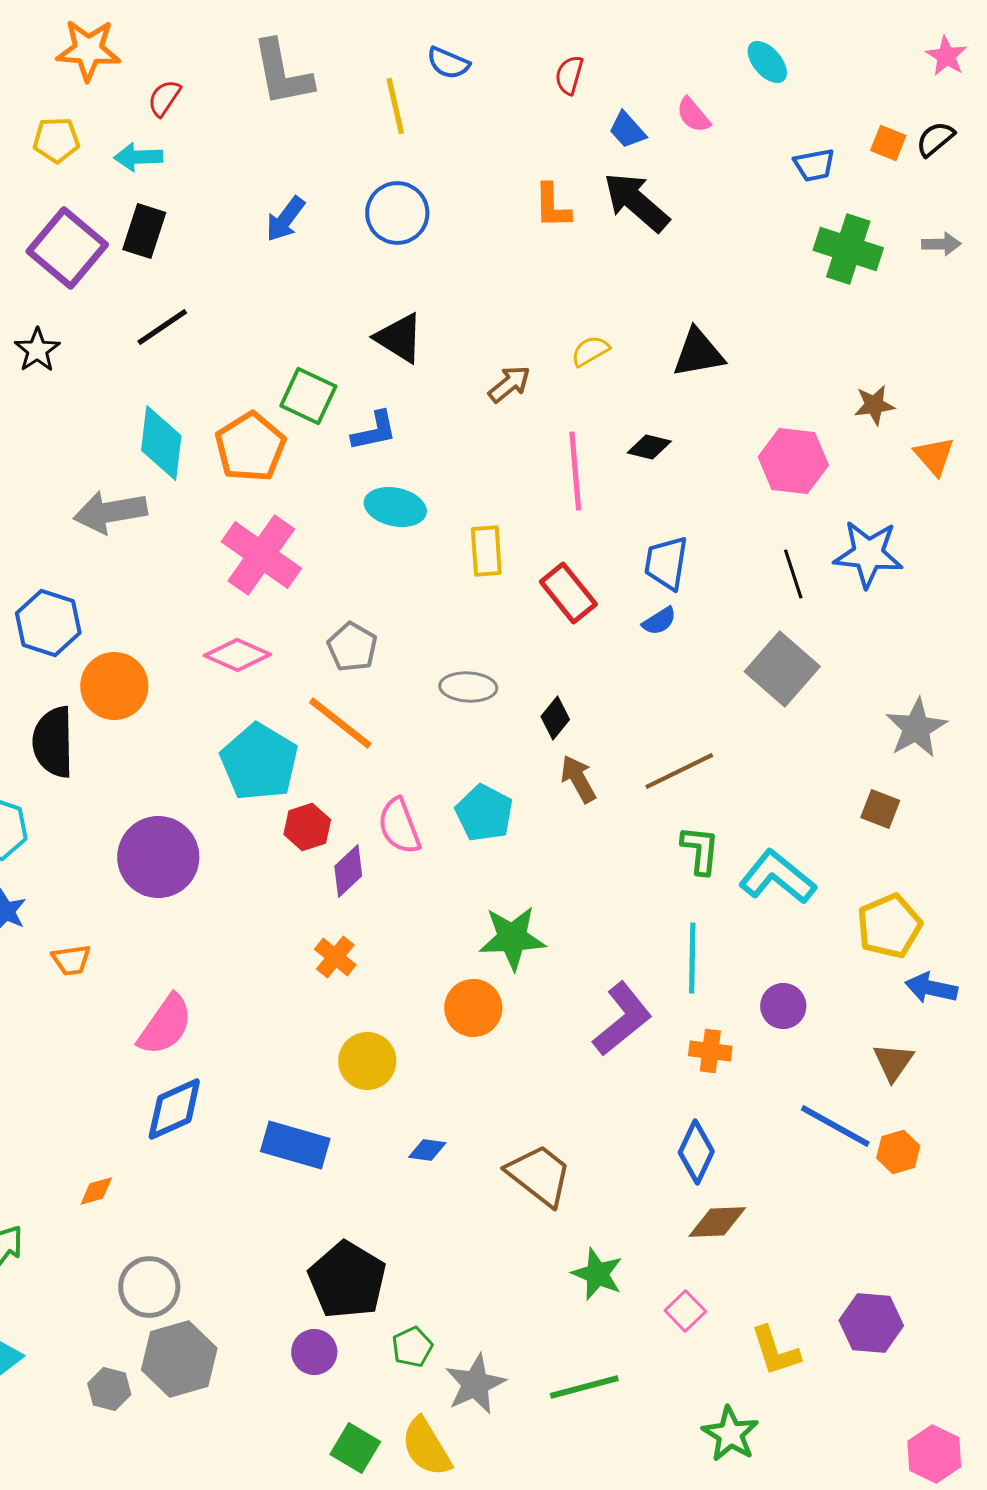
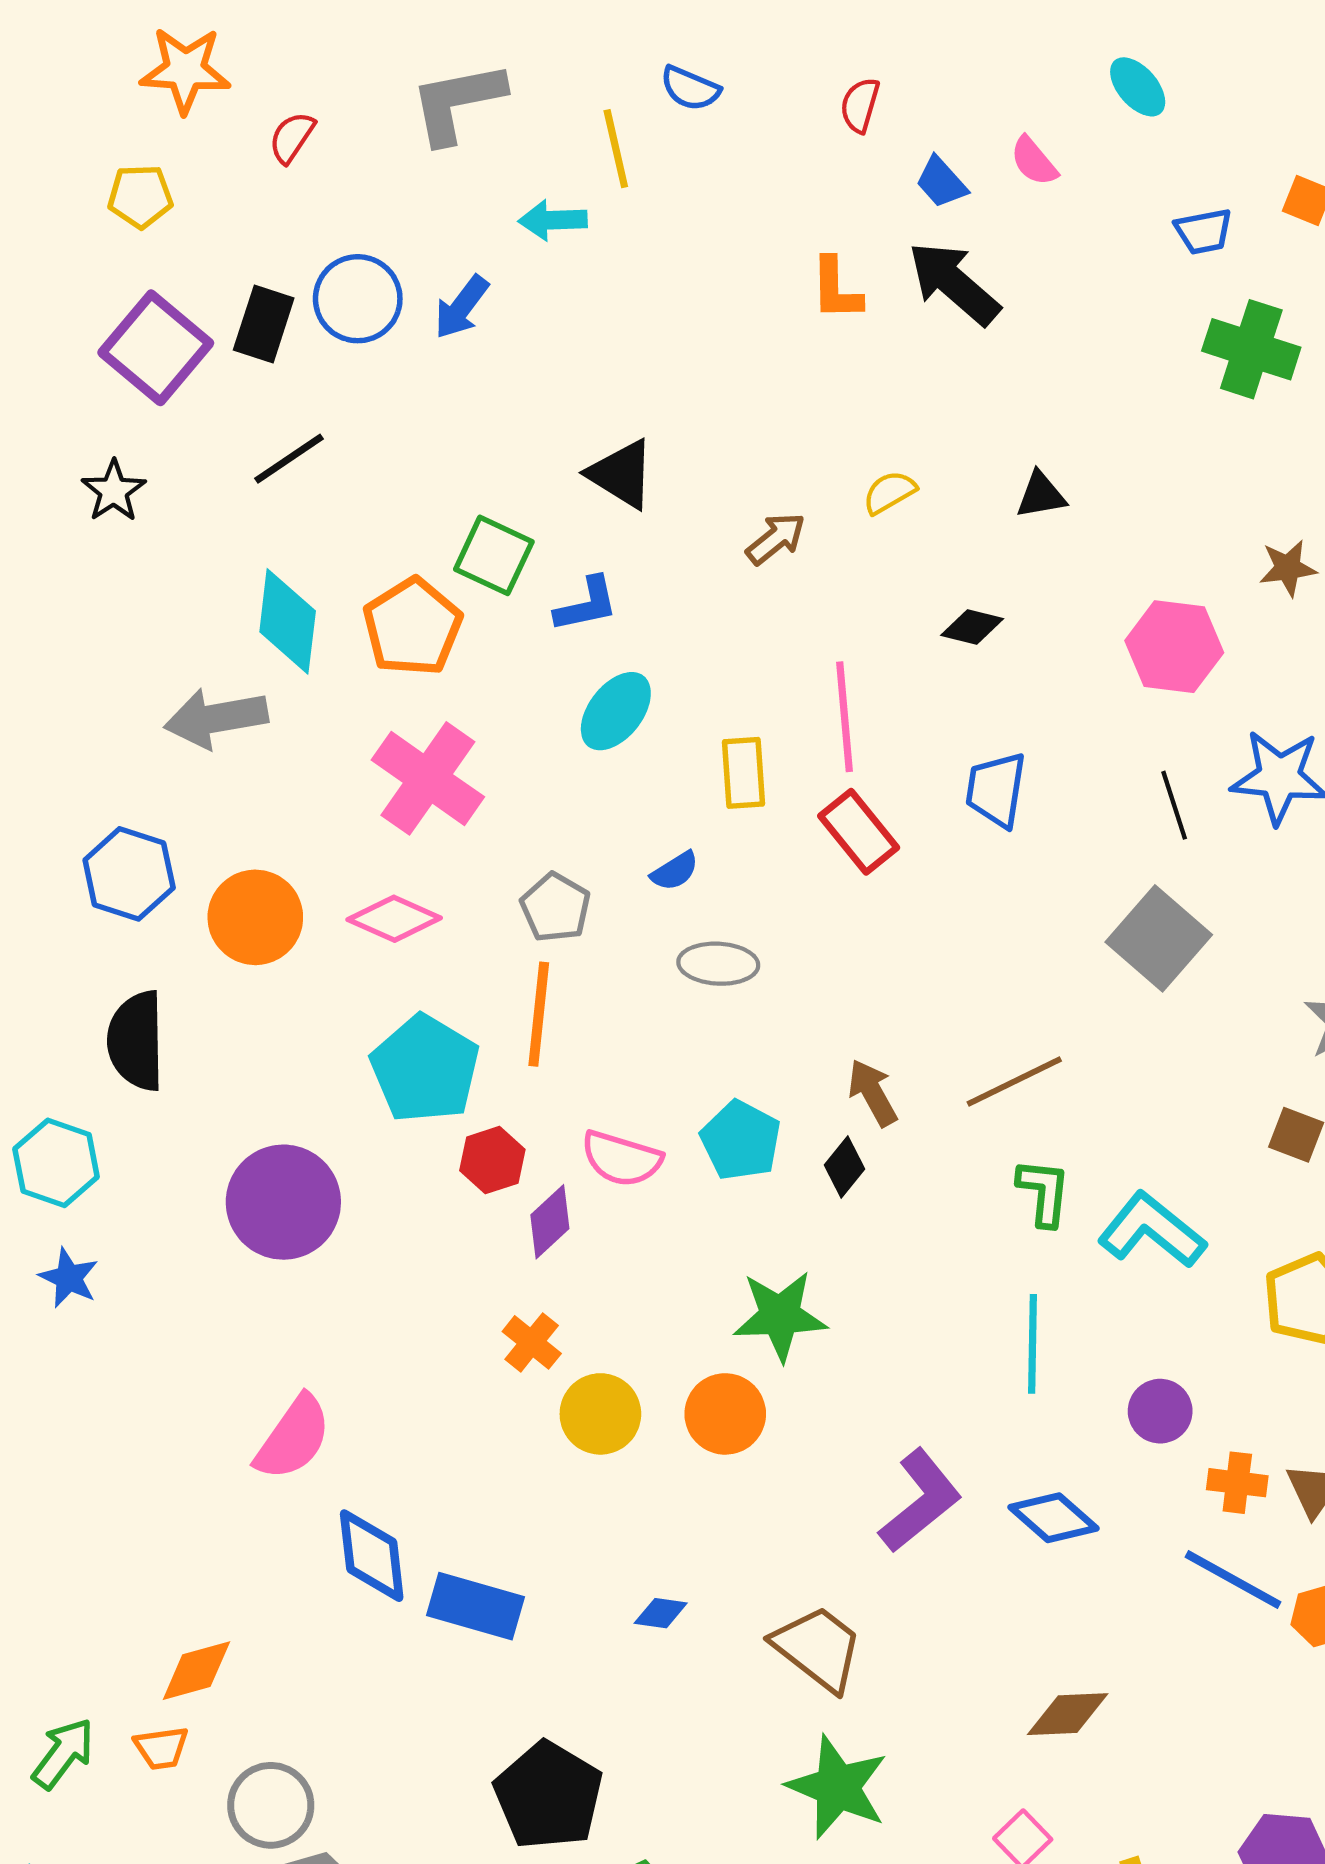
gray L-shape: (282, 73) -> (457, 102), turned 90
cyan arrow: (138, 157) -> (553, 220), moved
blue circle: (397, 213) -> (358, 299), moved
black triangle: (698, 353) -> (1041, 495), size x0.7
pink line: (575, 471) -> (844, 717), moved
cyan ellipse: (395, 507) -> (616, 711), turned -64
blue semicircle: (659, 621) -> (675, 871), moved
orange circle: (114, 686) -> (255, 917), moved
black diamond: (555, 718) -> (844, 1167), moved
orange line: (340, 723) -> (539, 1014), turned 58
pink semicircle: (399, 826) -> (621, 1159), turned -52
orange trapezoid: (71, 960) -> (161, 1748), moved
purple L-shape: (622, 1019) -> (920, 1501), moved
orange cross: (710, 1051) -> (1237, 1483), moved
yellow circle: (367, 1061) -> (600, 1414), moved
blue diamond: (174, 1109) -> (372, 1556), moved, turned -72
blue diamond: (696, 1152) -> (1054, 1518), moved, turned -74
orange diamond: (96, 1191) -> (196, 1671), size x1.5
green star: (597, 1274) -> (837, 1787), moved, size x1.4

